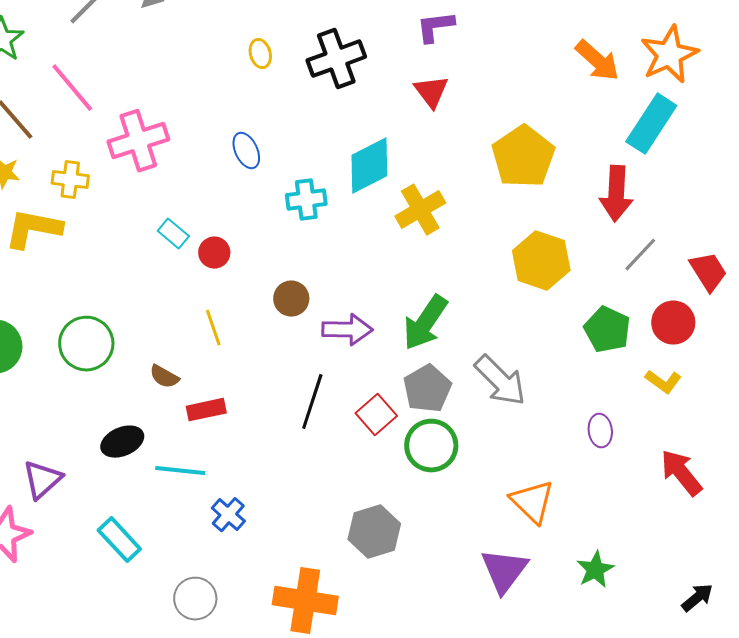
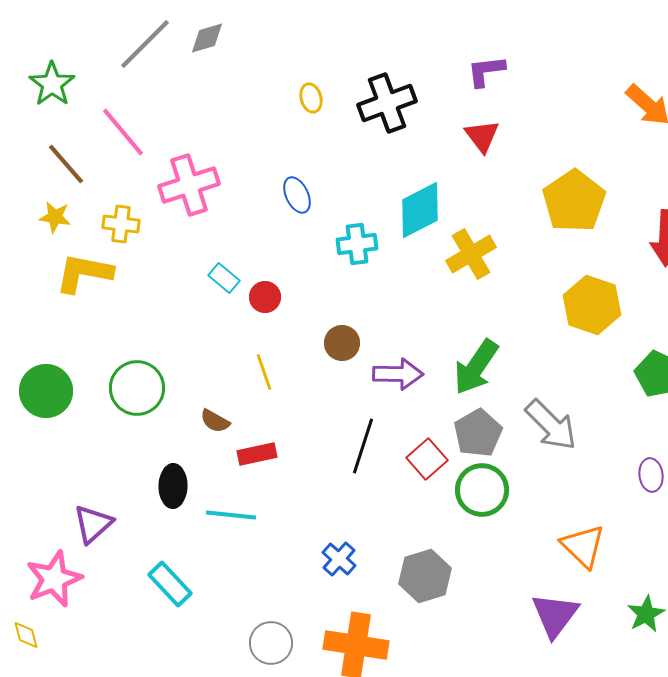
black ellipse: (122, 442) -> (173, 486), turned -66
blue cross: (228, 515) -> (339, 559), moved
gray circle: (195, 599) -> (271, 643), moved

